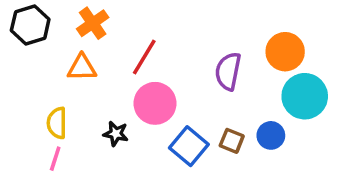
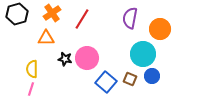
red line: (144, 57) -> (82, 19), moved
purple semicircle: (228, 71) -> (130, 18), moved
cyan circle: (305, 96) -> (143, 54), moved
black star: (116, 134) -> (65, 59), moved

